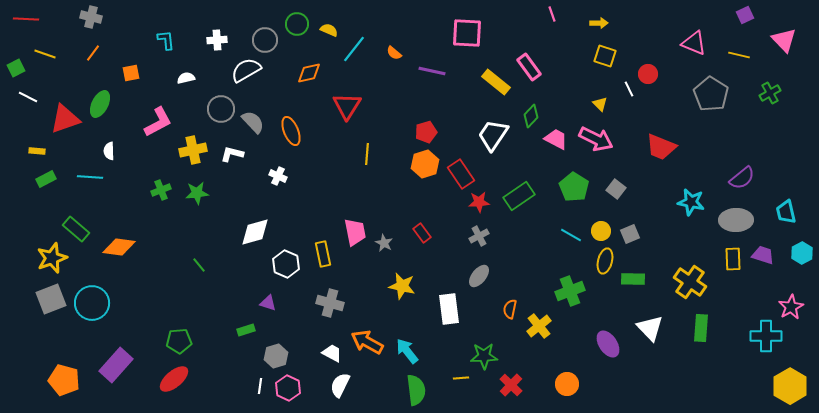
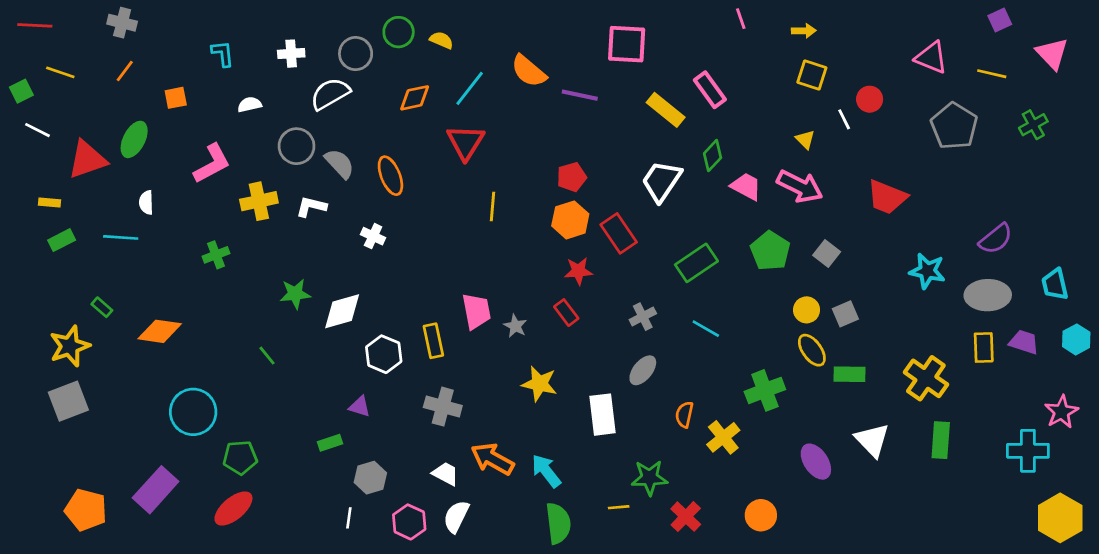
cyan line: (354, 49) -> (470, 88), moved
orange semicircle: (394, 53) -> (529, 71), size x1.8
green star: (197, 193) -> (295, 294), moved
red star: (479, 202) -> (578, 271), moved
green rectangle: (76, 229) -> (102, 307), size x0.6
cyan line: (571, 235) -> (706, 329), moved
yellow ellipse: (605, 261) -> (812, 350), turned -50
cyan circle: (92, 303) -> (193, 412), moved
pink hexagon: (288, 388) -> (409, 522), moved

